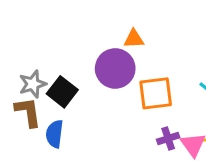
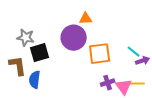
gray star: (33, 84) -> (26, 38), moved, turned 30
black square: (62, 92) -> (40, 53), turned 36

